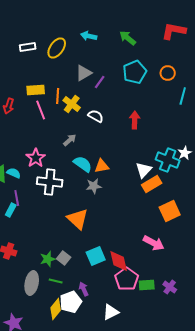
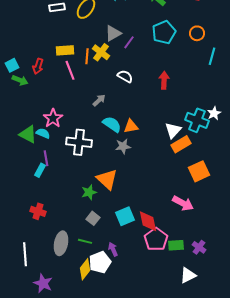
yellow cross: (72, 104) -> (101, 52), moved
pink star: (36, 158) -> (53, 118), moved
green star: (48, 259) -> (89, 192), moved
white triangle: (111, 312) -> (188, 275), moved

